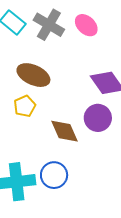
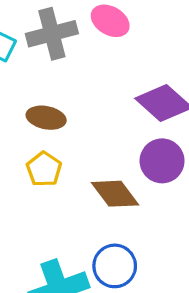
gray cross: (49, 25) -> (52, 34), turned -32
brown ellipse: (33, 75) -> (46, 118), size x0.7

